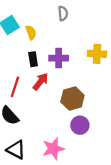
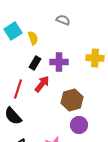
gray semicircle: (63, 13) -> (63, 20), turned -64
black rectangle: (33, 59) -> (35, 63), turned 40

